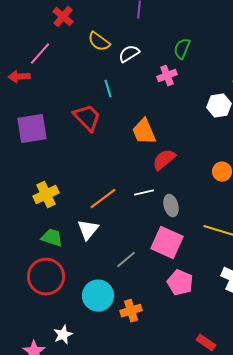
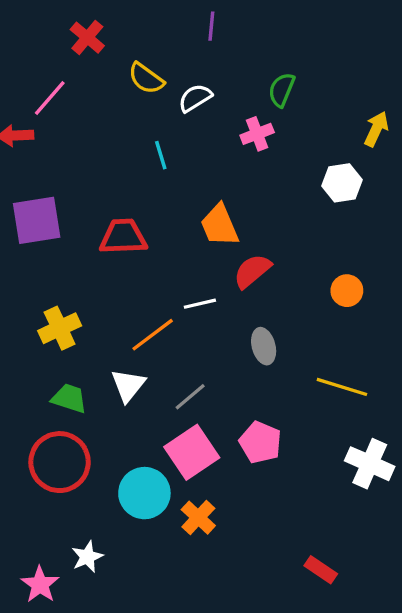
red trapezoid: (87, 118) -> (123, 237), moved, turned -48
white line: (144, 193) -> (200, 304), moved
pink square: (167, 243) -> (192, 452), moved, turned 32
gray line: (126, 260) -> (190, 397), moved
pink pentagon: (180, 283) -> (260, 442), moved
orange cross: (131, 311) -> (198, 518), turned -30

